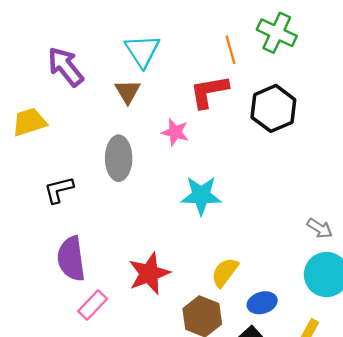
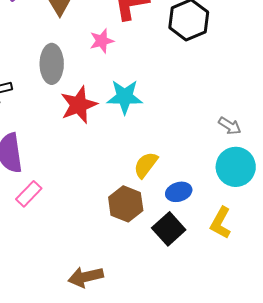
pink star: (175, 132) -> (102, 41), turned -30
red star: (149, 273) -> (79, 105), moved

